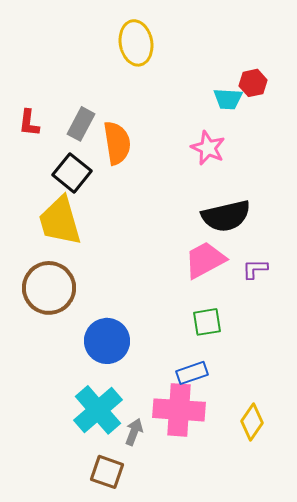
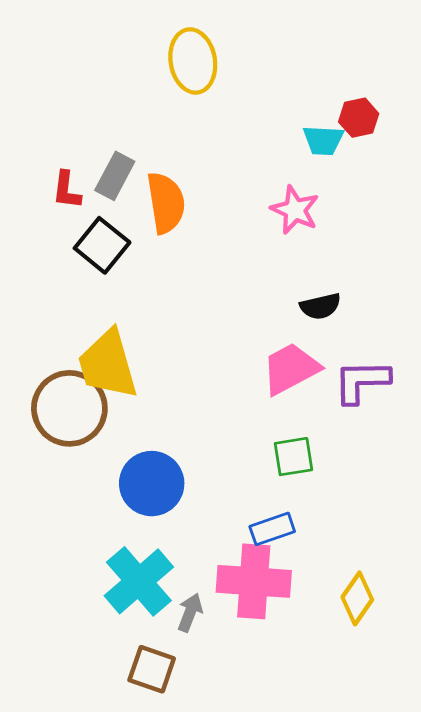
red L-shape: (29, 123) -> (67, 190), moved
black semicircle: (226, 216) -> (320, 306), size x0.6
yellow trapezoid: (60, 221) -> (108, 364), moved
purple L-shape: (255, 269) -> (362, 381), size x1.6

